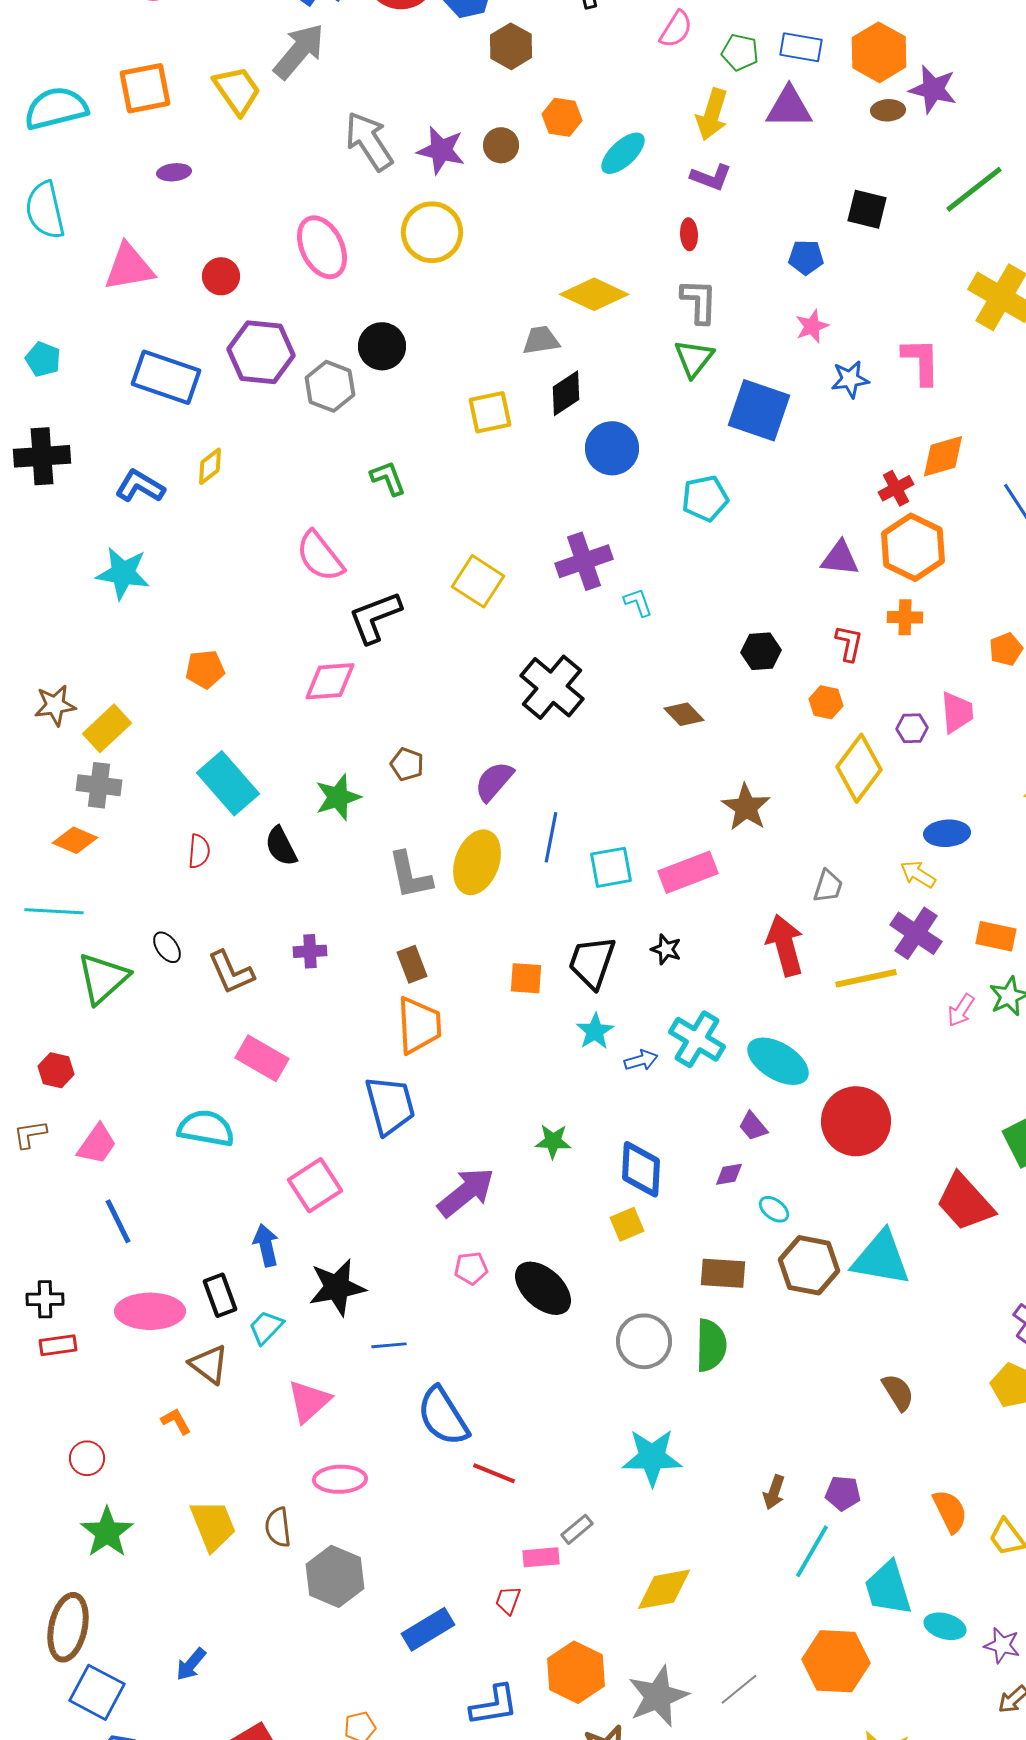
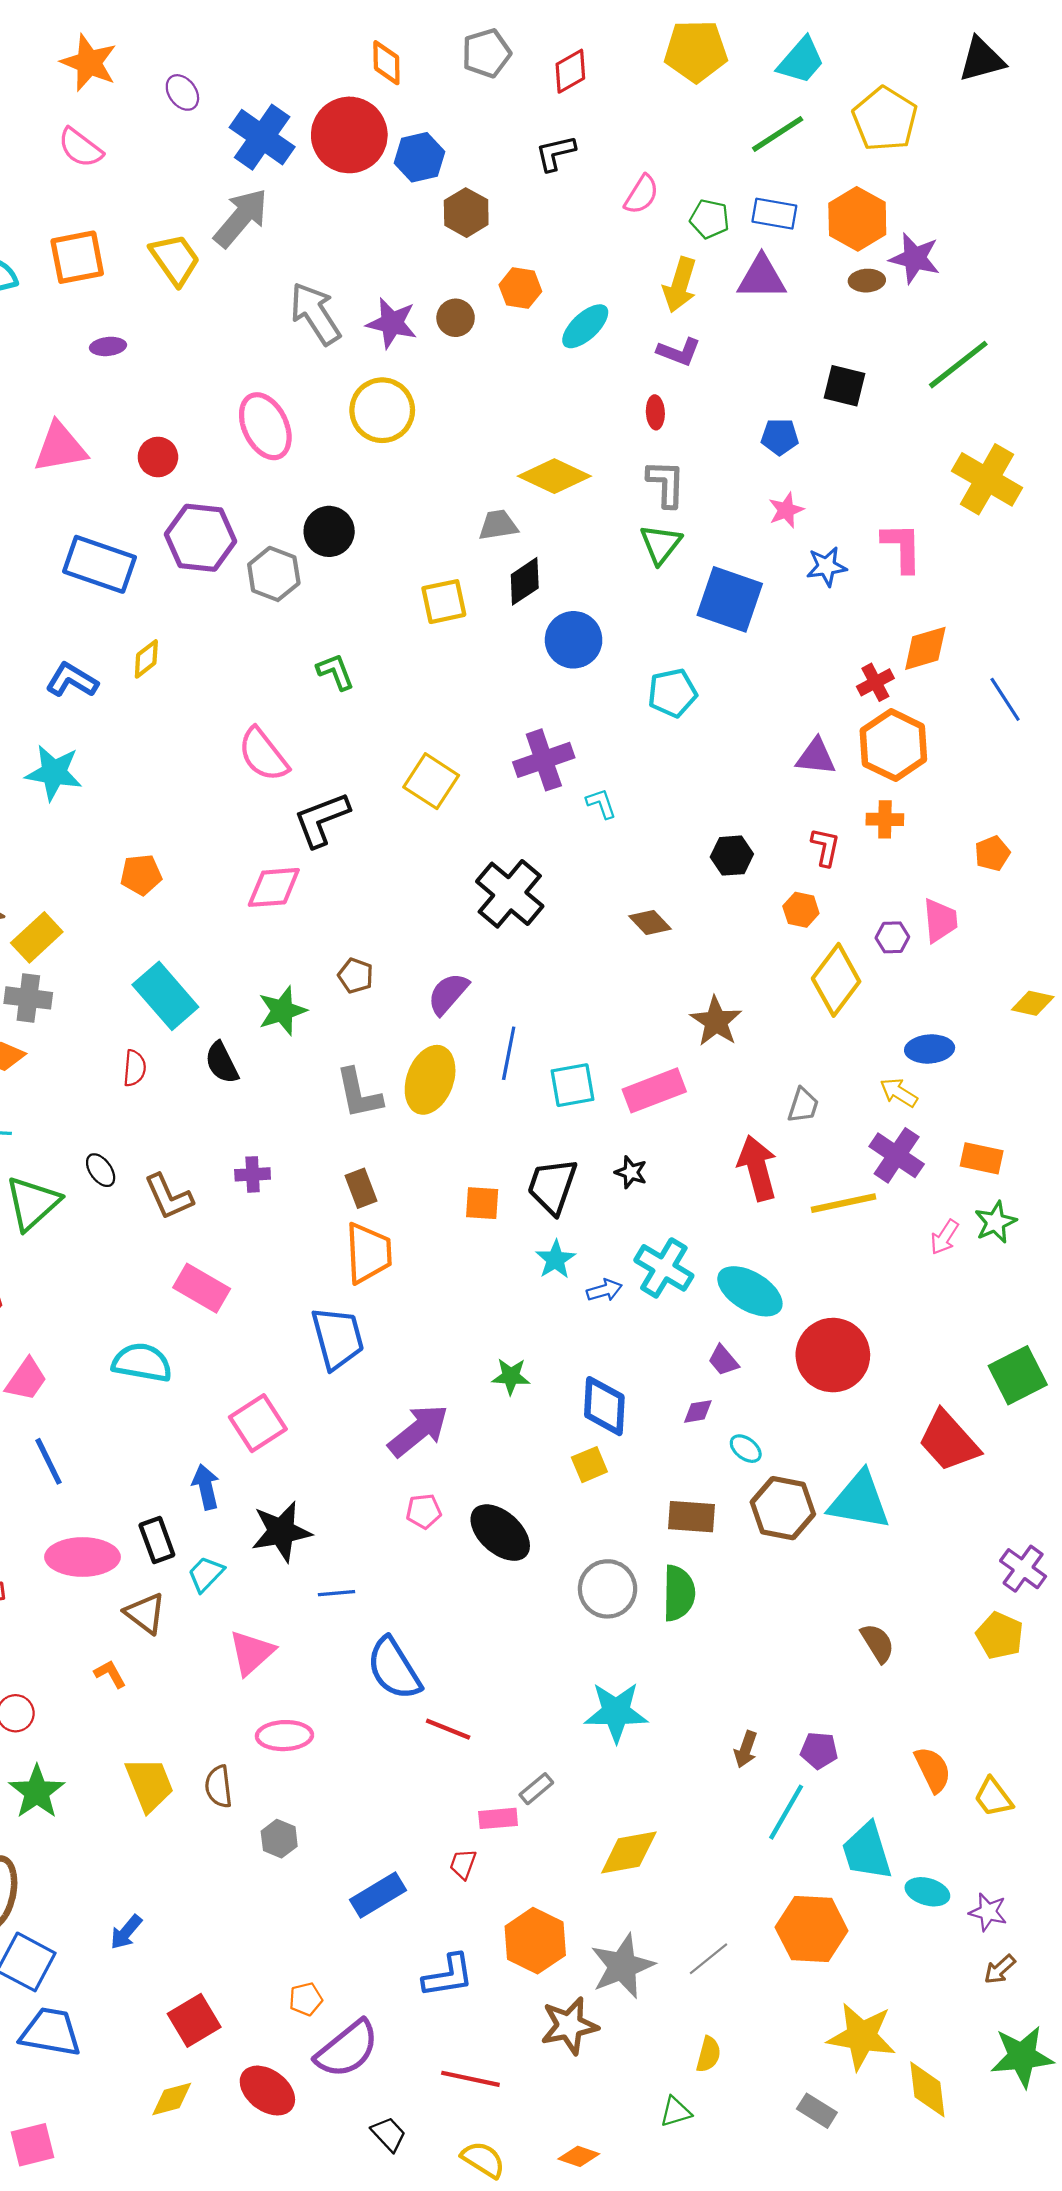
gray hexagon: (335, 1576) -> (279, 1839), size x0.6

